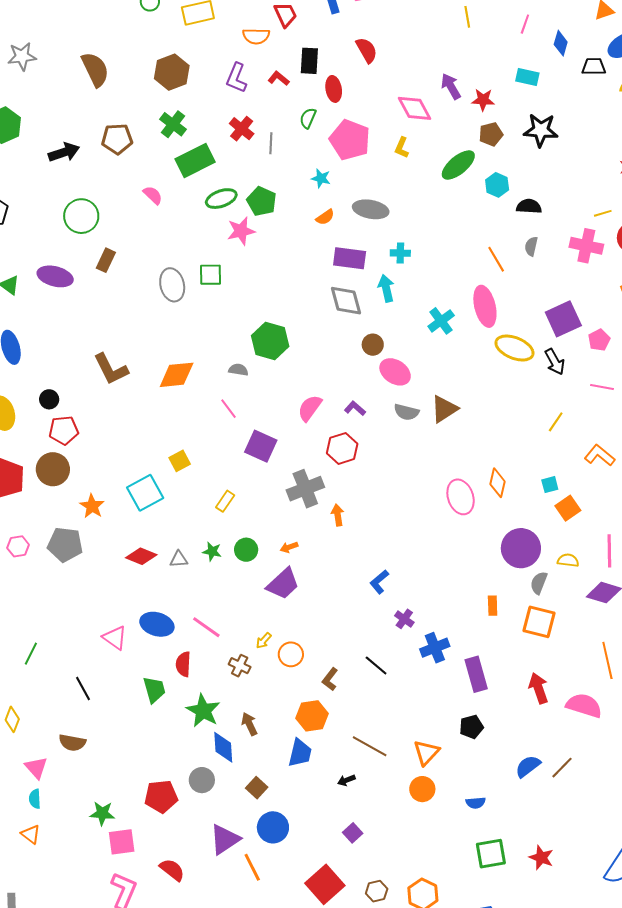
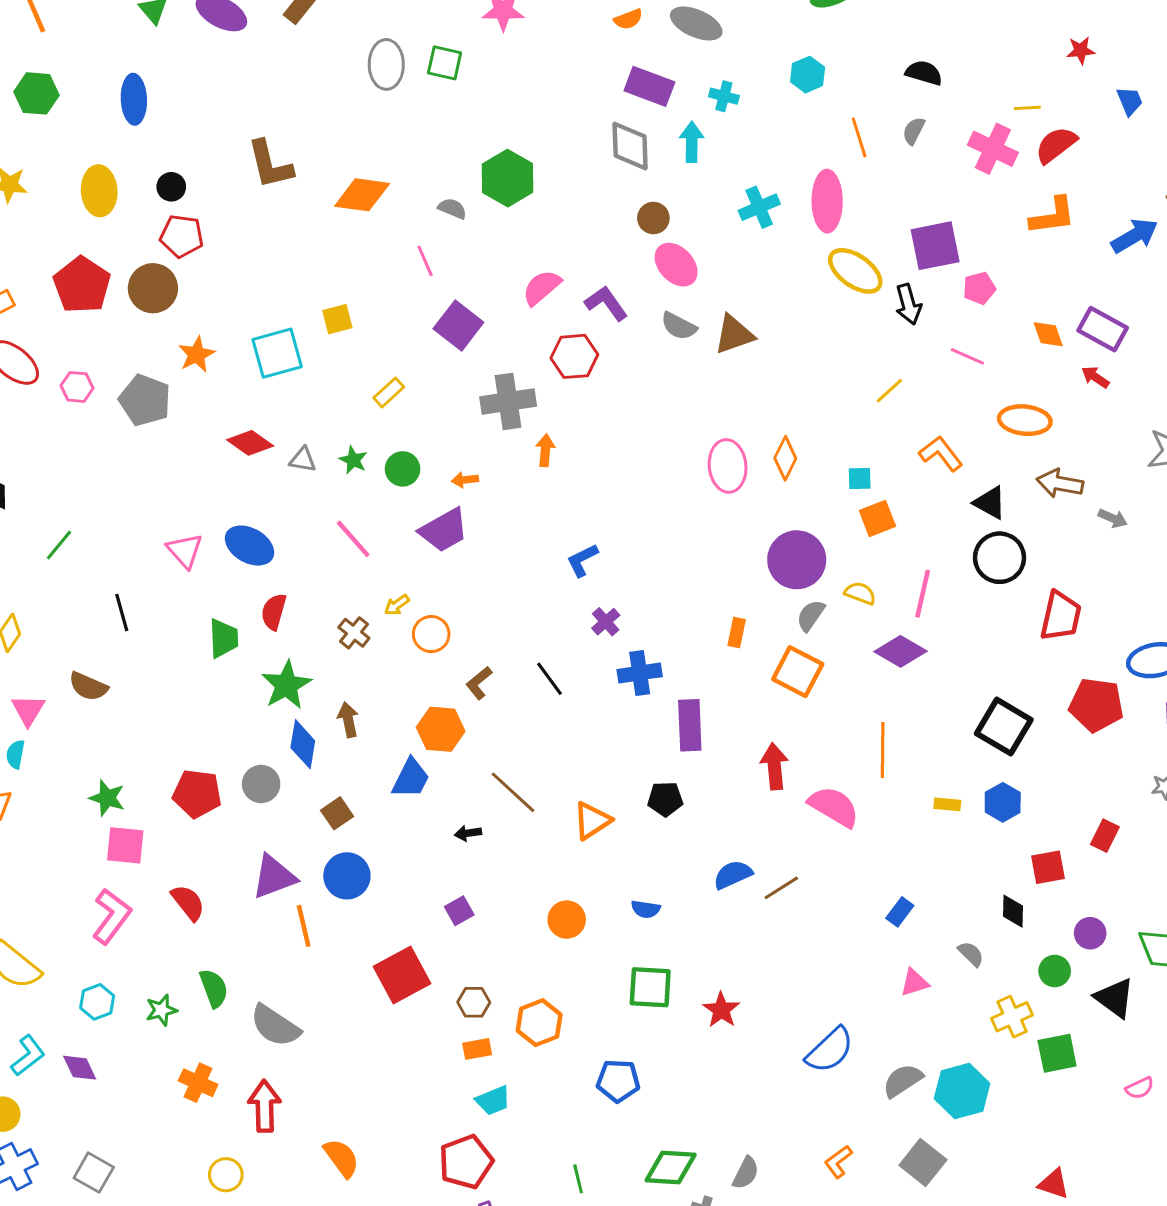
cyan hexagon: (497, 185) -> (808, 75), moved
purple L-shape: (355, 408) -> (606, 303), size x1.4
pink line: (206, 627) -> (353, 539), moved
orange circle: (422, 789) -> (567, 920), moved

